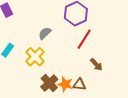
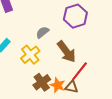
red line: (84, 39) -> (79, 71), moved
brown arrow: (96, 65) -> (66, 52), moved, size x1.6

